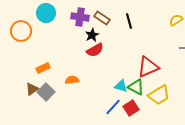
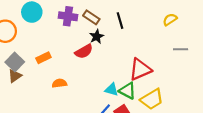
black star: (92, 35) -> (97, 37), moved
orange rectangle: (43, 68) -> (43, 58), moved
brown triangle: (32, 89) -> (15, 76), moved
gray square: (46, 92) -> (15, 62), moved

